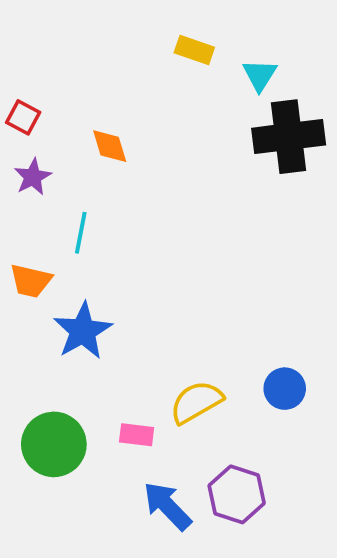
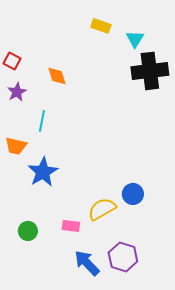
blue circle: (285, 389) -> (133, 194), moved
green circle: (54, 444) -> (28, 231), size x0.6

